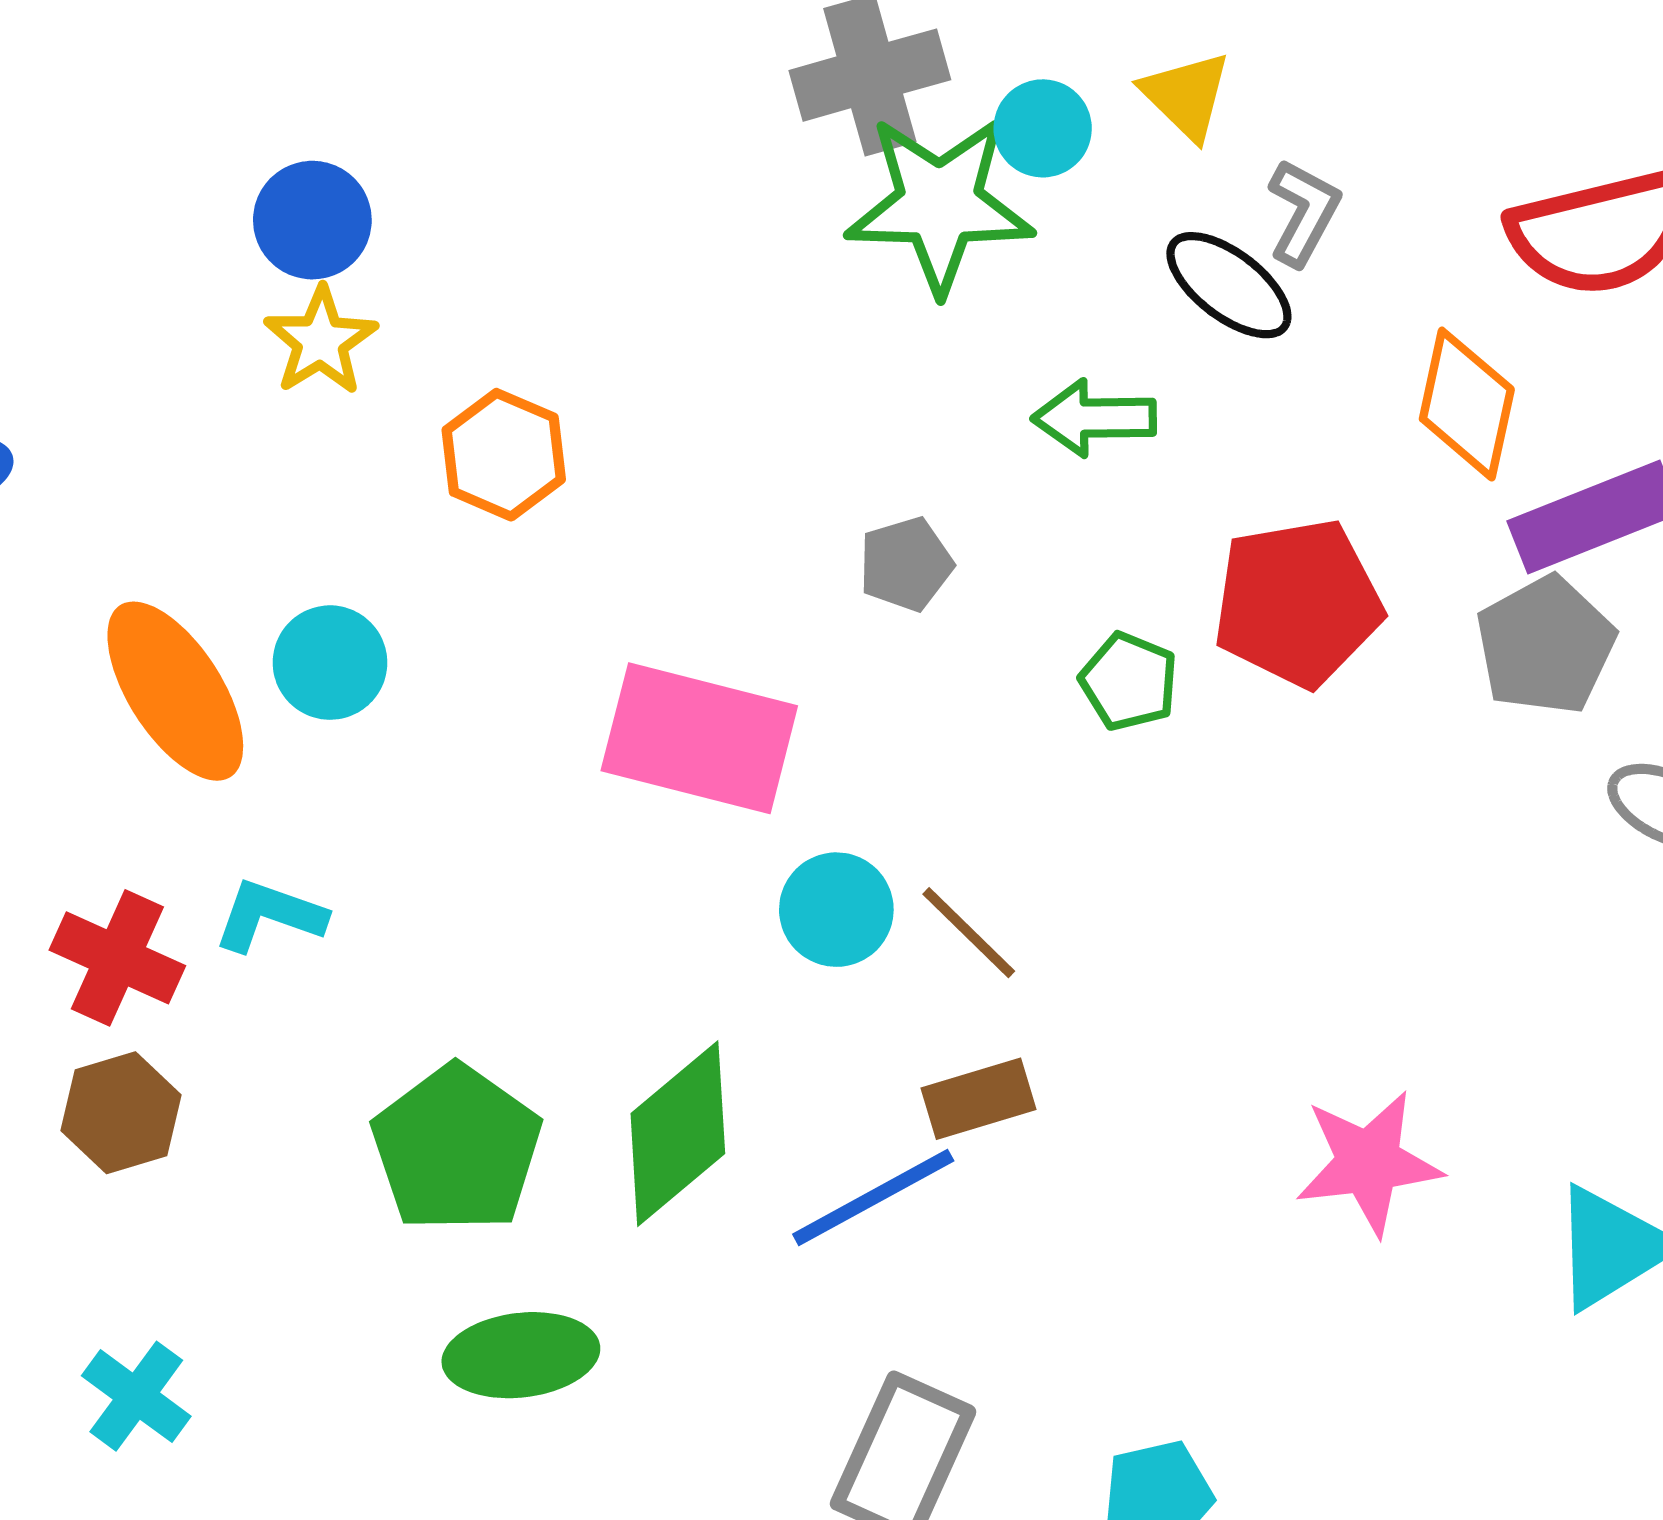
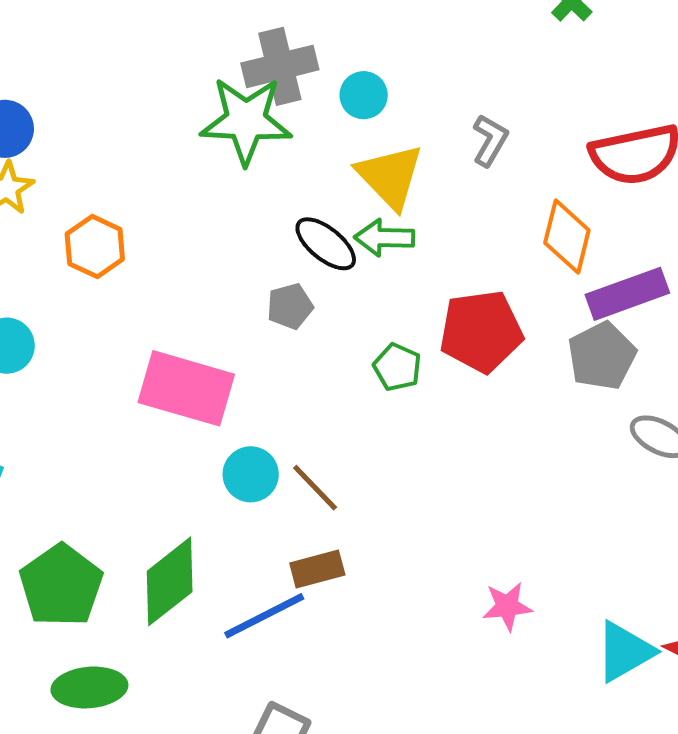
yellow triangle: (1186, 96) -> (390, 176), moved, size x1.5
green star: (940, 204) -> (246, 121), moved
black ellipse: (1229, 285) -> (326, 244), moved
pink star: (1369, 1163) -> (507, 606), size x0.7

